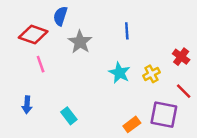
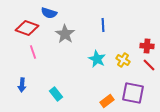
blue semicircle: (60, 16) -> (49, 13), turned -91
red cross: (181, 57) -> (147, 46), turned -32
yellow cross: (151, 74) -> (123, 60), turned -32
red line: (184, 91) -> (149, 65), moved

